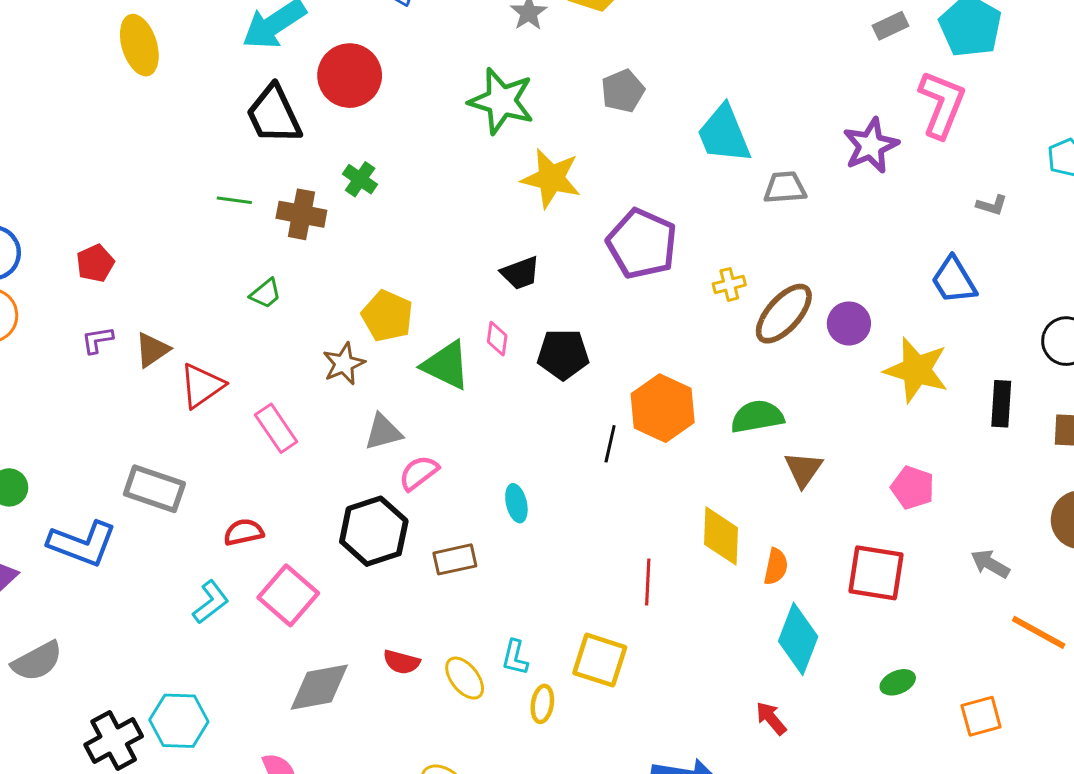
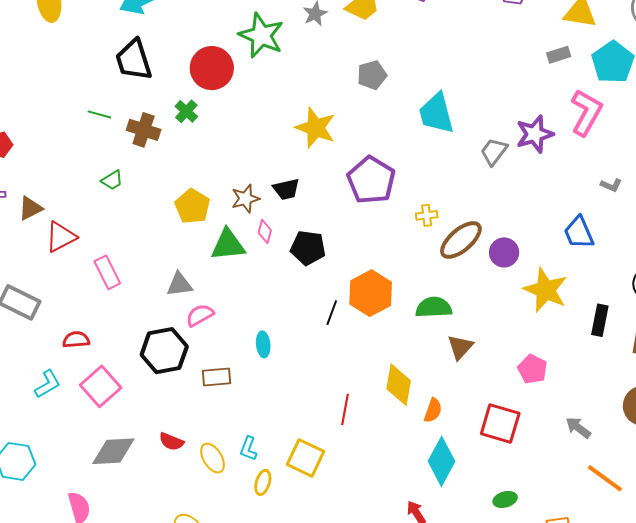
red circle: (350, 76) -> (212, 68), moved
green star: (501, 101) -> (261, 35), moved
gray trapezoid: (785, 188) -> (494, 152), moved, turned -56
brown star: (344, 364) -> (245, 199), moved
green triangle: (446, 365) -> (228, 245), turned -39

